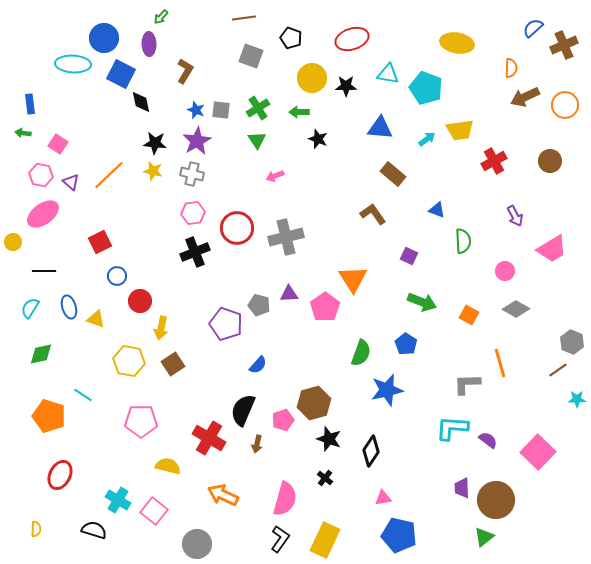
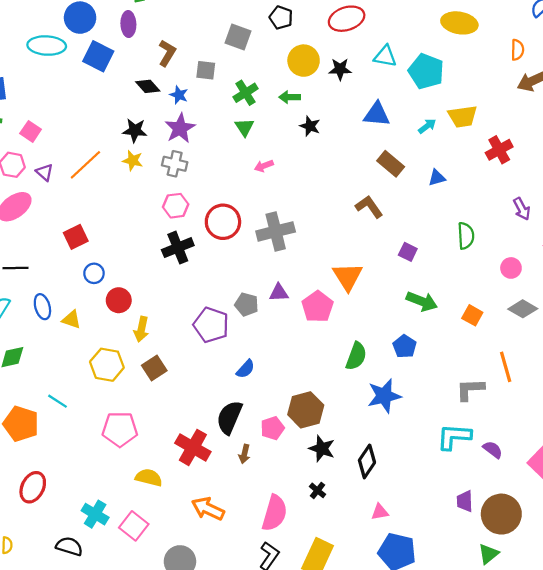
black diamond: (141, 102) -> (148, 86), moved, turned -30
gray square: (221, 110) -> (206, 70), moved
blue triangle: (437, 210) -> (437, 178), moved, turned -36

